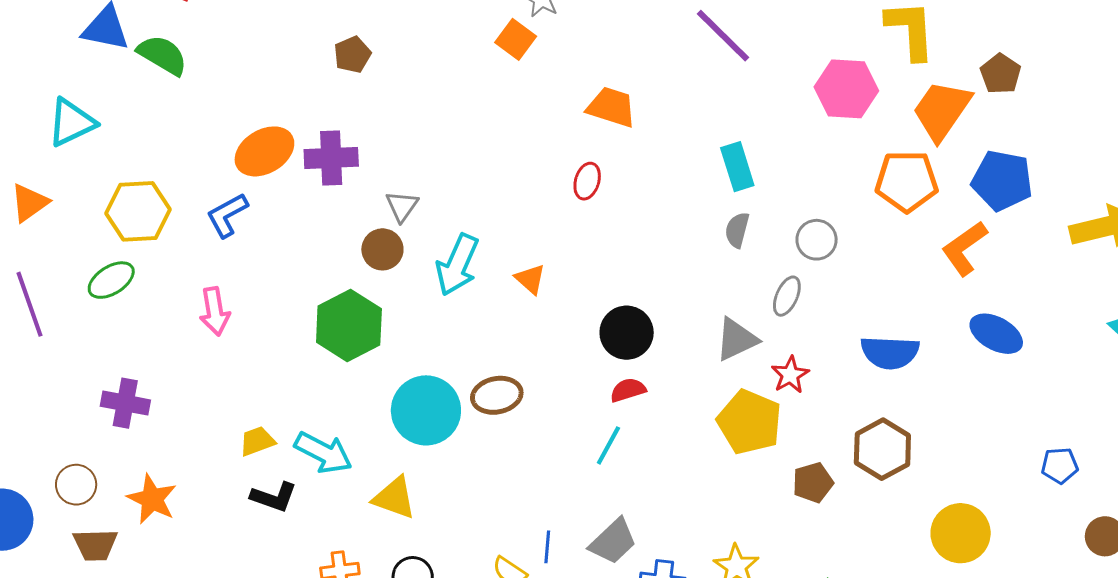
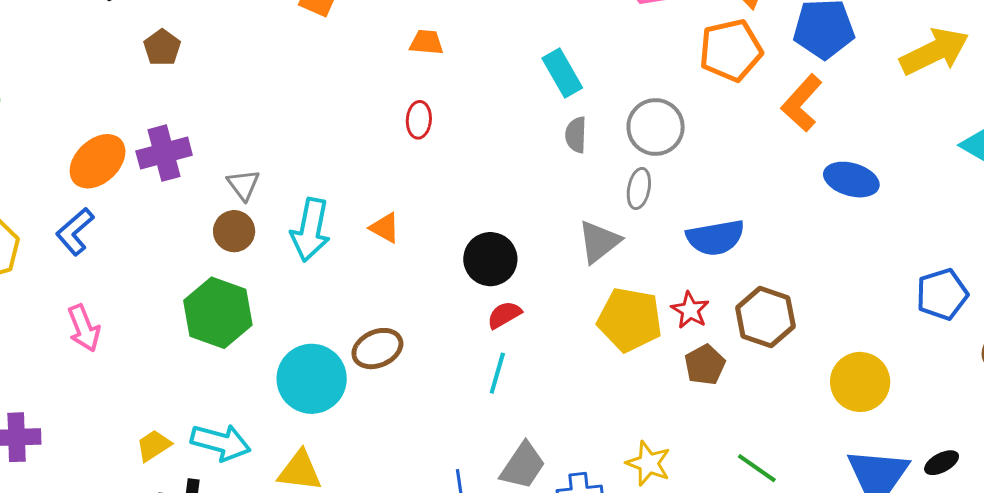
orange trapezoid: (611, 107) -> (426, 42), size x0.7
gray circle: (817, 240) -> (656, 127), size x1.4
blue semicircle: (890, 352) -> (715, 238), moved
red star: (790, 375) -> (690, 310), moved
blue pentagon: (1060, 466) -> (942, 294), size x1.4

